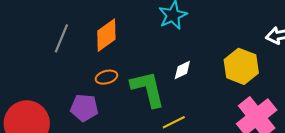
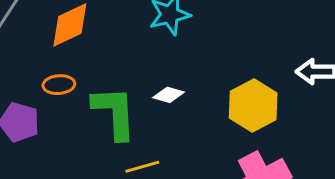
white diamond: (182, 70) -> (168, 95), turned 30

